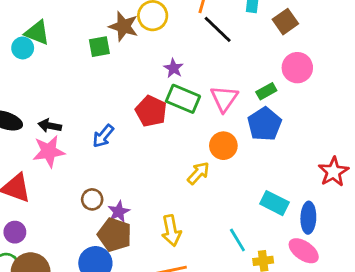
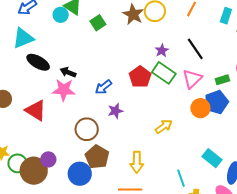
black line: (218, 29) -> (195, 49), moved
green square: (99, 47) -> (98, 23), moved, turned -35
orange circle: (223, 146) -> (200, 108), moved
brown circle: (92, 199) -> (87, 129), size x1.5
purple star: (119, 212) -> (115, 111), moved
purple circle: (15, 232) -> (48, 159), moved

